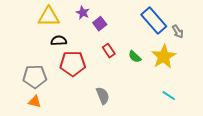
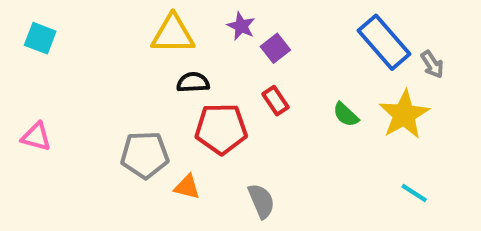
red rectangle: (109, 51) -> (275, 101), moved
gray semicircle: (103, 96) -> (261, 201), moved
orange triangle: (35, 102) -> (187, 187), moved

